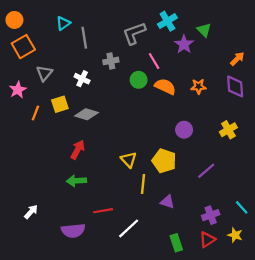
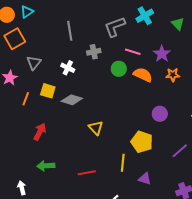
cyan triangle: (63, 23) -> (27, 12), moved
purple star: (184, 44) -> (162, 54), moved
pink line: (154, 61) -> (133, 52), turned -42
yellow square: (60, 104) -> (48, 91), turned 35
red arrow: (78, 150) -> (40, 132), moved
yellow triangle: (129, 160) -> (96, 128), moved
green arrow: (76, 181) -> (46, 166), moved
red line: (103, 211) -> (87, 173), moved
white arrow: (31, 212) -> (22, 188), turned -56

